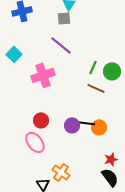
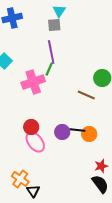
purple line: (61, 45) -> (51, 52), turned 40
green line: (93, 67) -> (49, 69), moved
pink ellipse: (35, 142) -> (35, 142), moved
orange cross: (61, 172) -> (20, 179), moved

